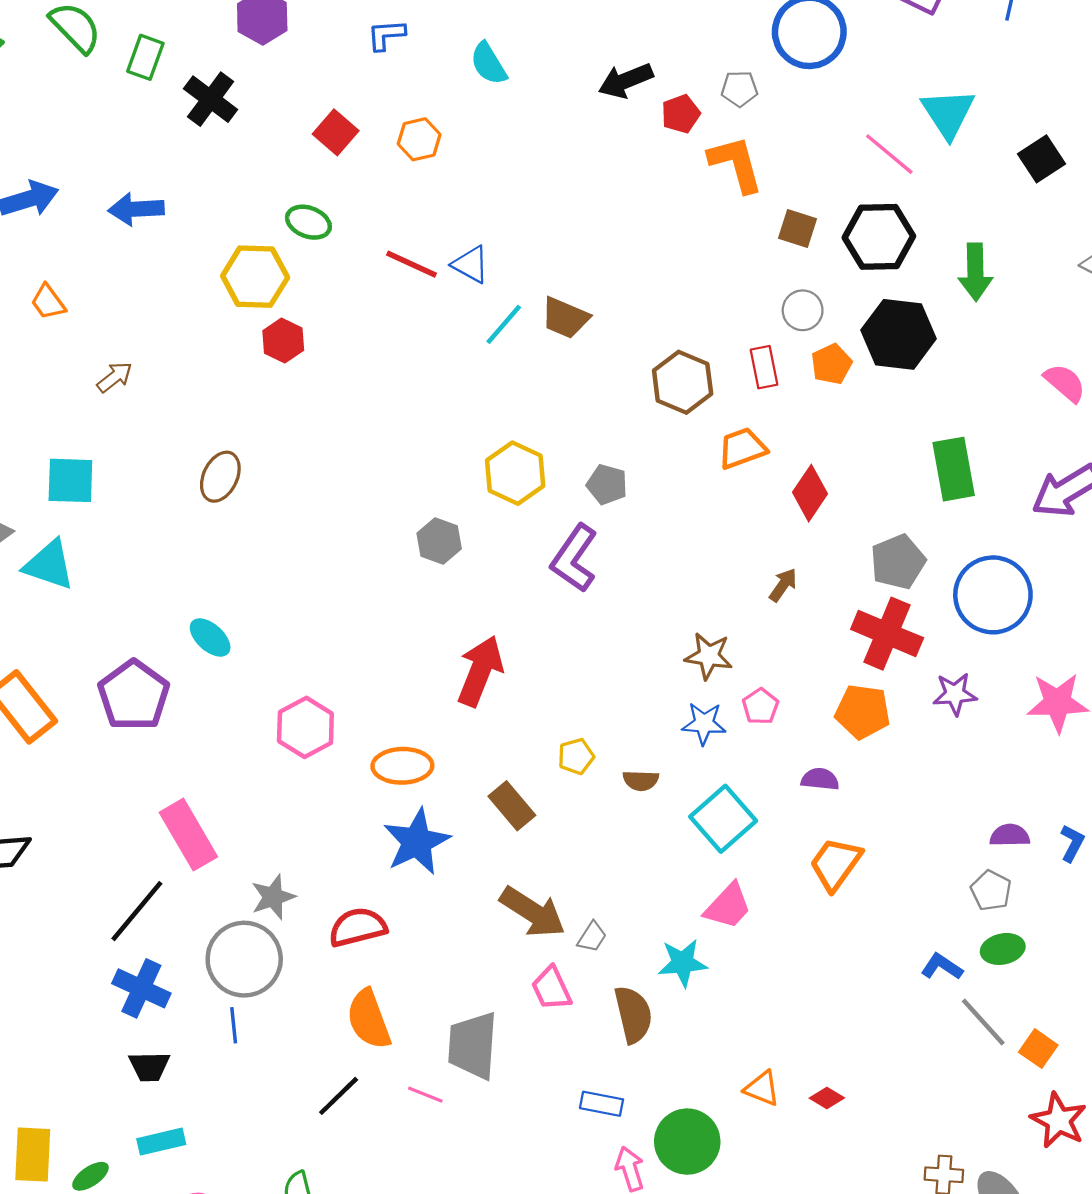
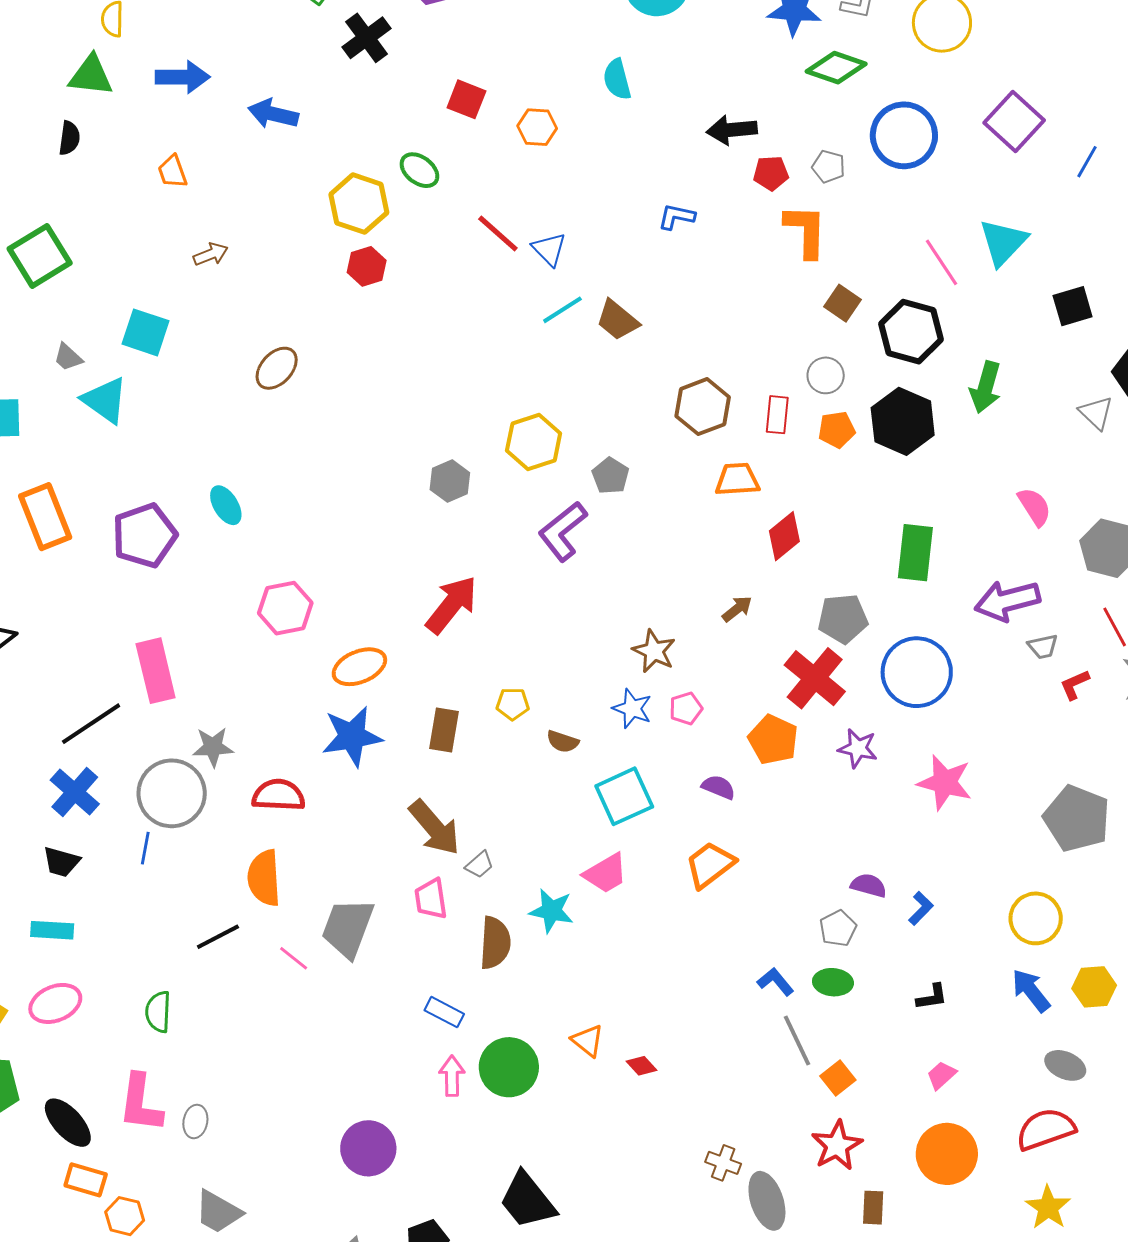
blue L-shape: (386, 35) -> (676, 217), moved
red square: (336, 132) -> (466, 99), turned -36
orange ellipse: (402, 766) -> (359, 667), turned -38
brown rectangle: (512, 806) -> (444, 730), turned 33

